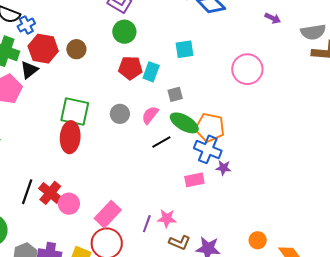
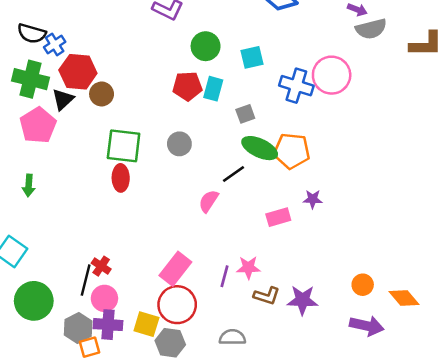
green circle: (124, 32) -> (206, 46), moved
gray semicircle: (313, 32) -> (371, 29), moved
brown circle: (76, 49) -> (102, 94), moved
pink semicircle: (150, 115) -> (209, 201), moved
red ellipse: (70, 137) -> (121, 178), size x0.7
blue cross: (208, 149) -> (296, 86), moved
black line: (27, 192) -> (86, 280), moved
red cross: (50, 193) -> (101, 266), moved, size x0.7
pink circle: (69, 204) -> (104, 298), moved

